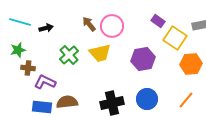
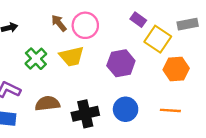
orange line: (186, 100) -> (170, 110), turned 54
brown semicircle: (67, 102) -> (47, 103), moved

